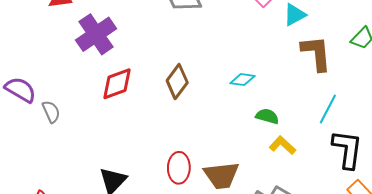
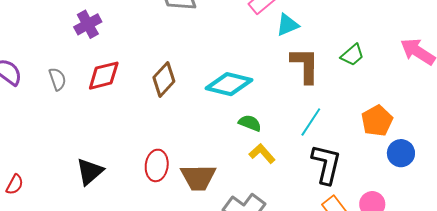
purple cross: (96, 34) -> (88, 24), size x0.7
cyan diamond: (242, 80) -> (229, 84), size x1.8
gray semicircle: (51, 112) -> (57, 79), moved

